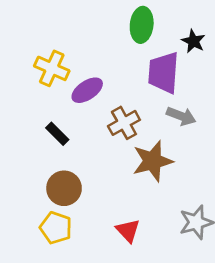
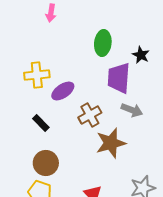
yellow cross: (52, 68) -> (37, 75), turned -30

